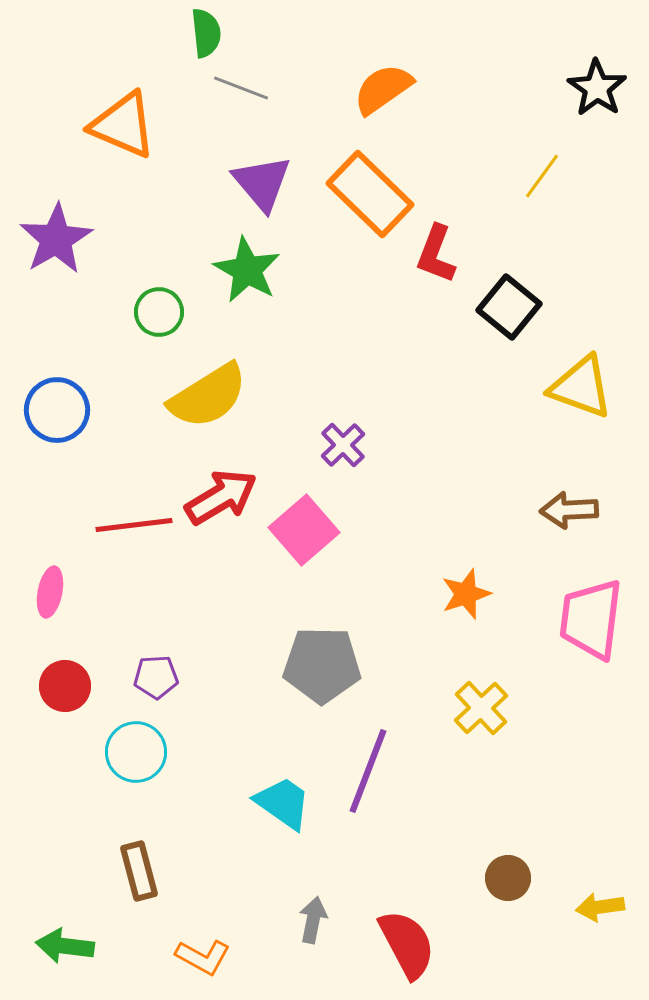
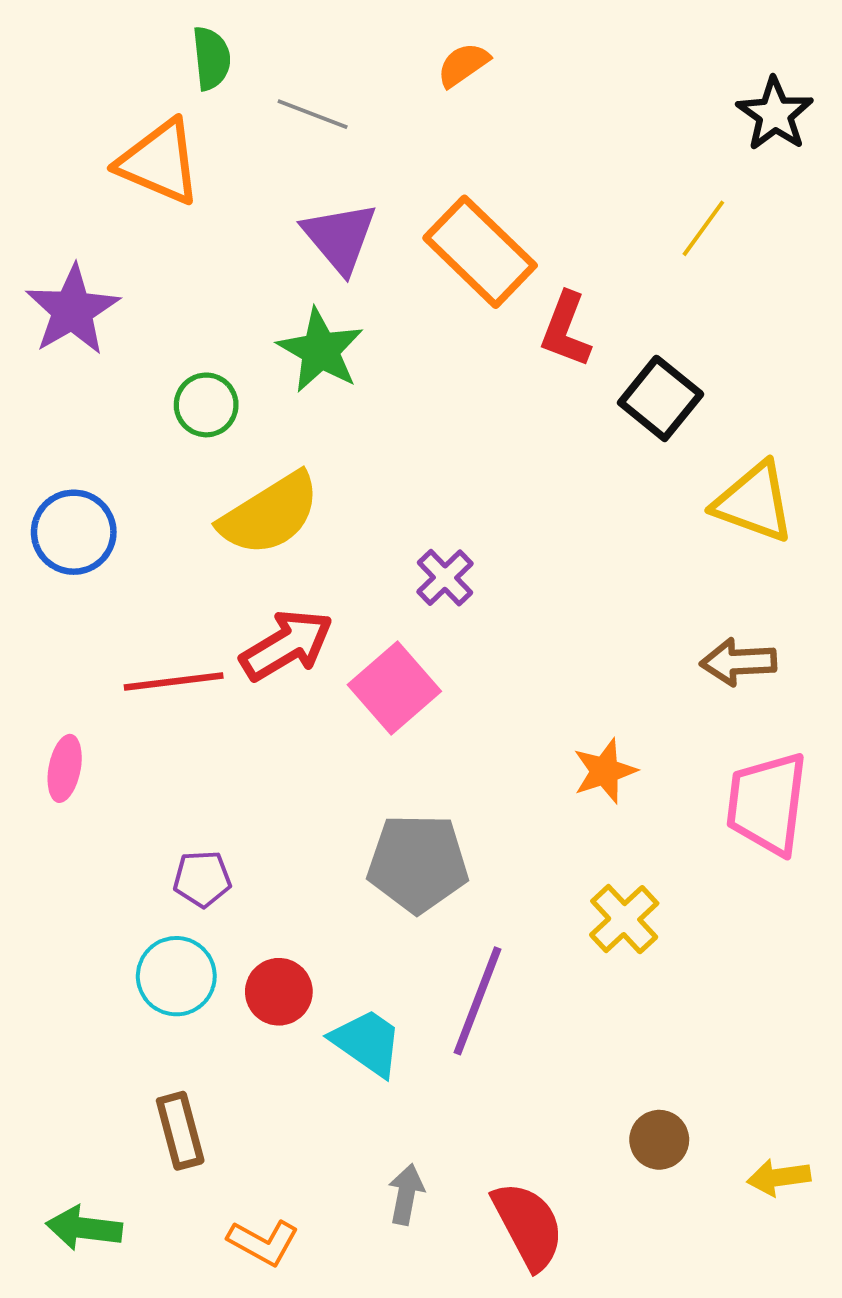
green semicircle: (206, 33) -> (211, 58), moved
orange semicircle: (383, 89) -> (463, 65), moved, size x0.7
red circle: (65, 686) -> (279, 992), moved

